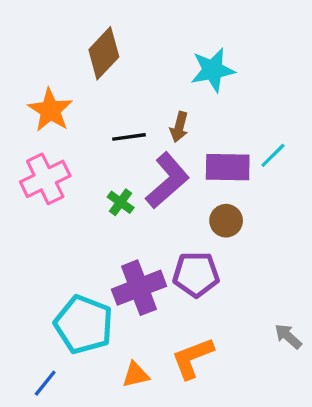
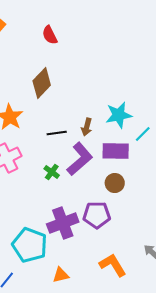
cyan star: (213, 70) -> (119, 115), moved
cyan line: (273, 155) -> (143, 134), moved
orange L-shape: (193, 358) -> (113, 265), moved, turned 80

